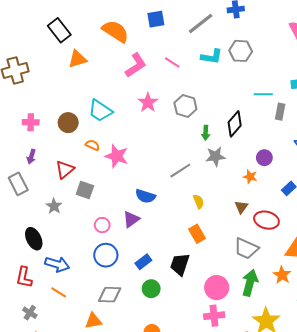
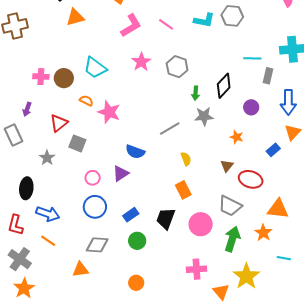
pink cross: (31, 122) -> (41, 77), moved
purple circle: (264, 158) -> (251, 107), moved
black ellipse: (34, 239) -> (26, 188), turned 30
pink circle: (217, 288) -> (201, 224), moved
gray cross: (30, 313) -> (20, 259), size x1.6

